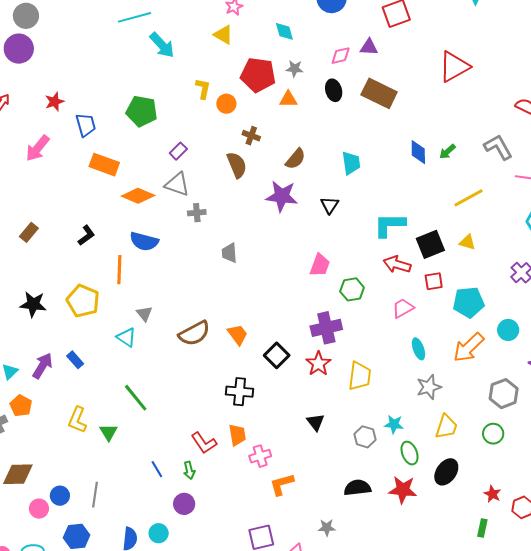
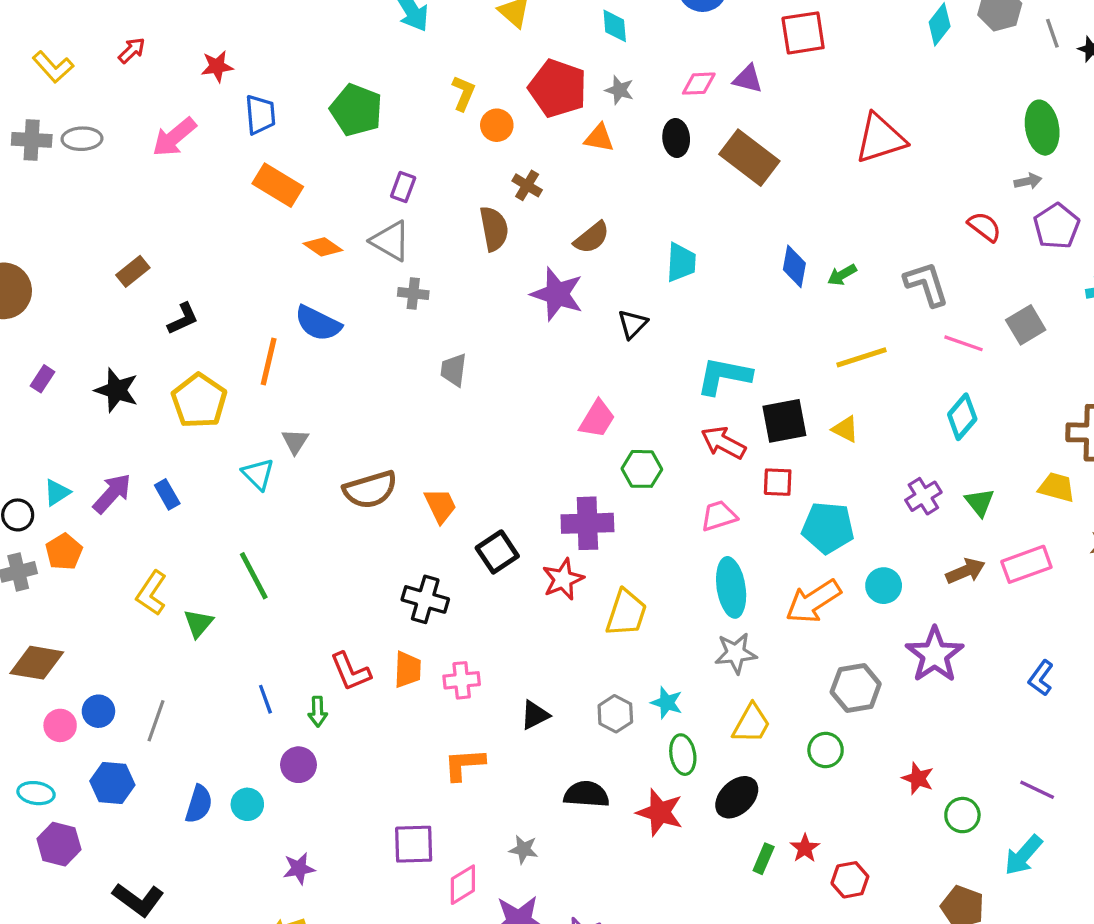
purple rectangle: (178, 151) -> (403, 187), turned -36
orange diamond: (138, 196) -> (323, 247), size x0.7
black L-shape: (86, 235) -> (183, 319), moved
cyan ellipse: (418, 349) -> (731, 587), size x1.6
black triangle: (315, 422) -> (535, 715), moved, turned 30
pink cross: (260, 456) -> (462, 680), moved
green rectangle: (482, 528) -> (764, 859), moved

